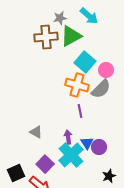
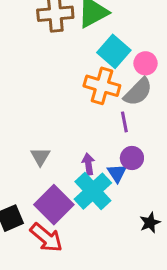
purple line: (80, 111) -> (124, 122), moved
gray triangle: (36, 132) -> (40, 156), turned 32
purple circle: (99, 147) -> (132, 158), moved
purple square: (45, 164) -> (54, 205), size x1.4

